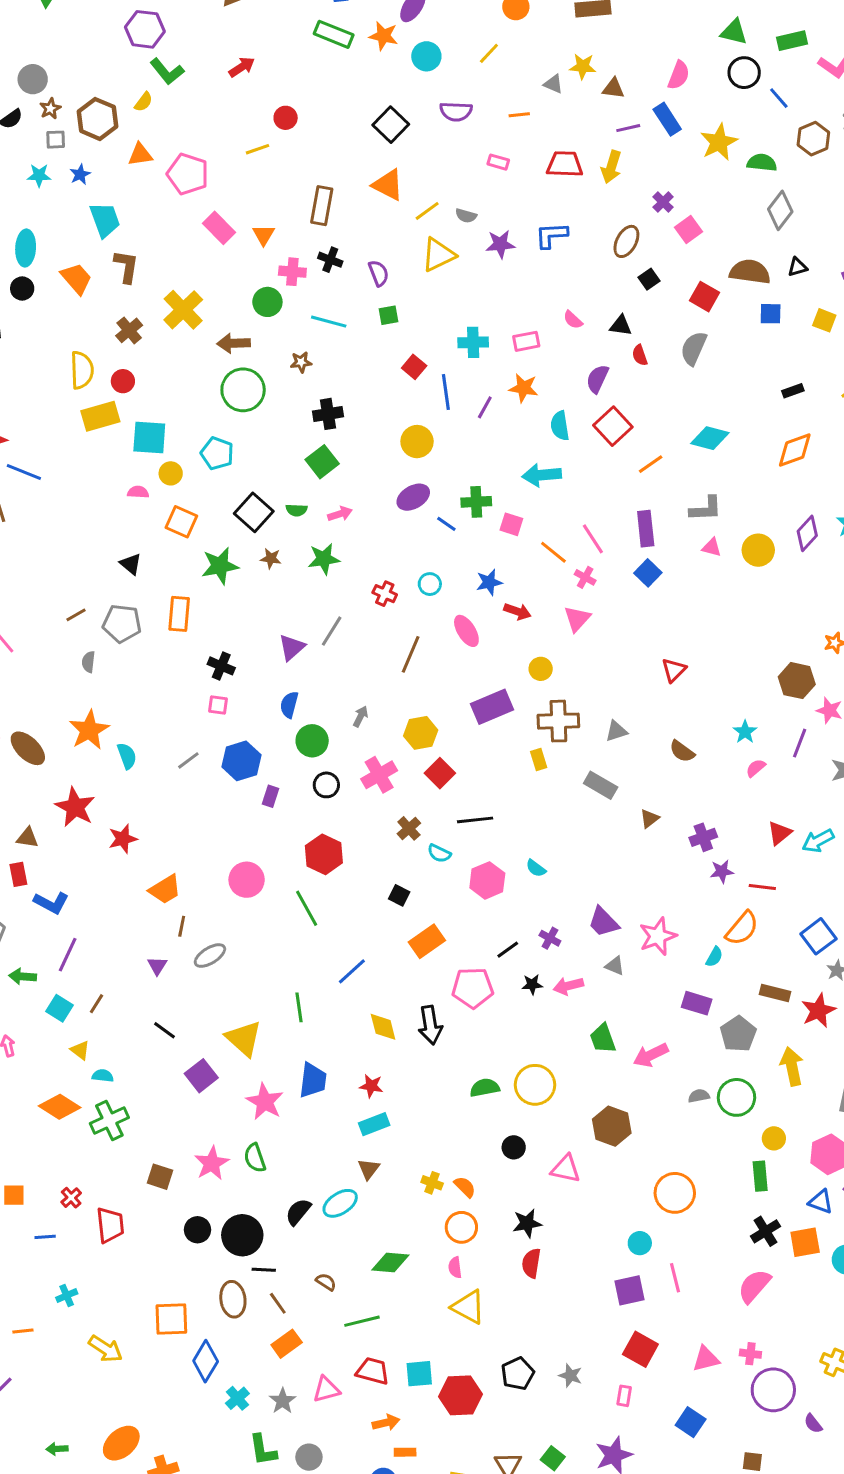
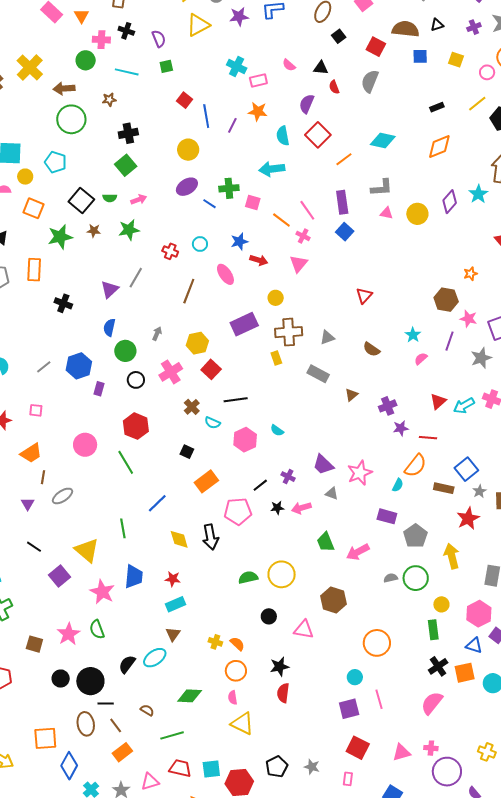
cyan cross: (473, 342) -> (237, 67), moved, turned 30
pink square: (218, 705) -> (36, 410), moved
brown rectangle: (775, 993) -> (444, 488), moved

